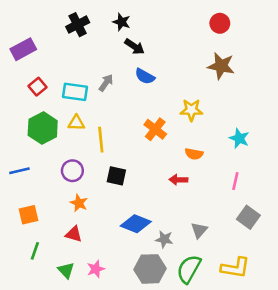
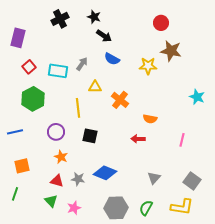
red circle: (220, 23) -> (161, 23), moved
purple rectangle: (23, 49) -> (18, 38), turned -48
yellow star: (191, 110) -> (148, 66), moved
yellow triangle: (76, 123) -> (95, 87), moved
cyan star: (239, 138) -> (197, 97), moved
gray square: (248, 217) -> (192, 181), moved
gray star: (164, 239) -> (78, 179), moved
green line: (35, 251) -> (15, 194), moved
green semicircle: (189, 269) -> (146, 208), size x0.7
green triangle: (66, 270) -> (51, 201), moved

